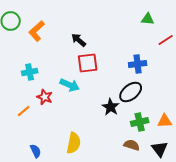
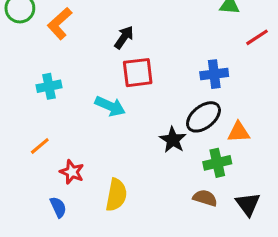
black arrow: (79, 40) -> (124, 37), turned 84
red star: (45, 97) -> (72, 172), moved
orange triangle: (165, 121) -> (239, 132), moved

